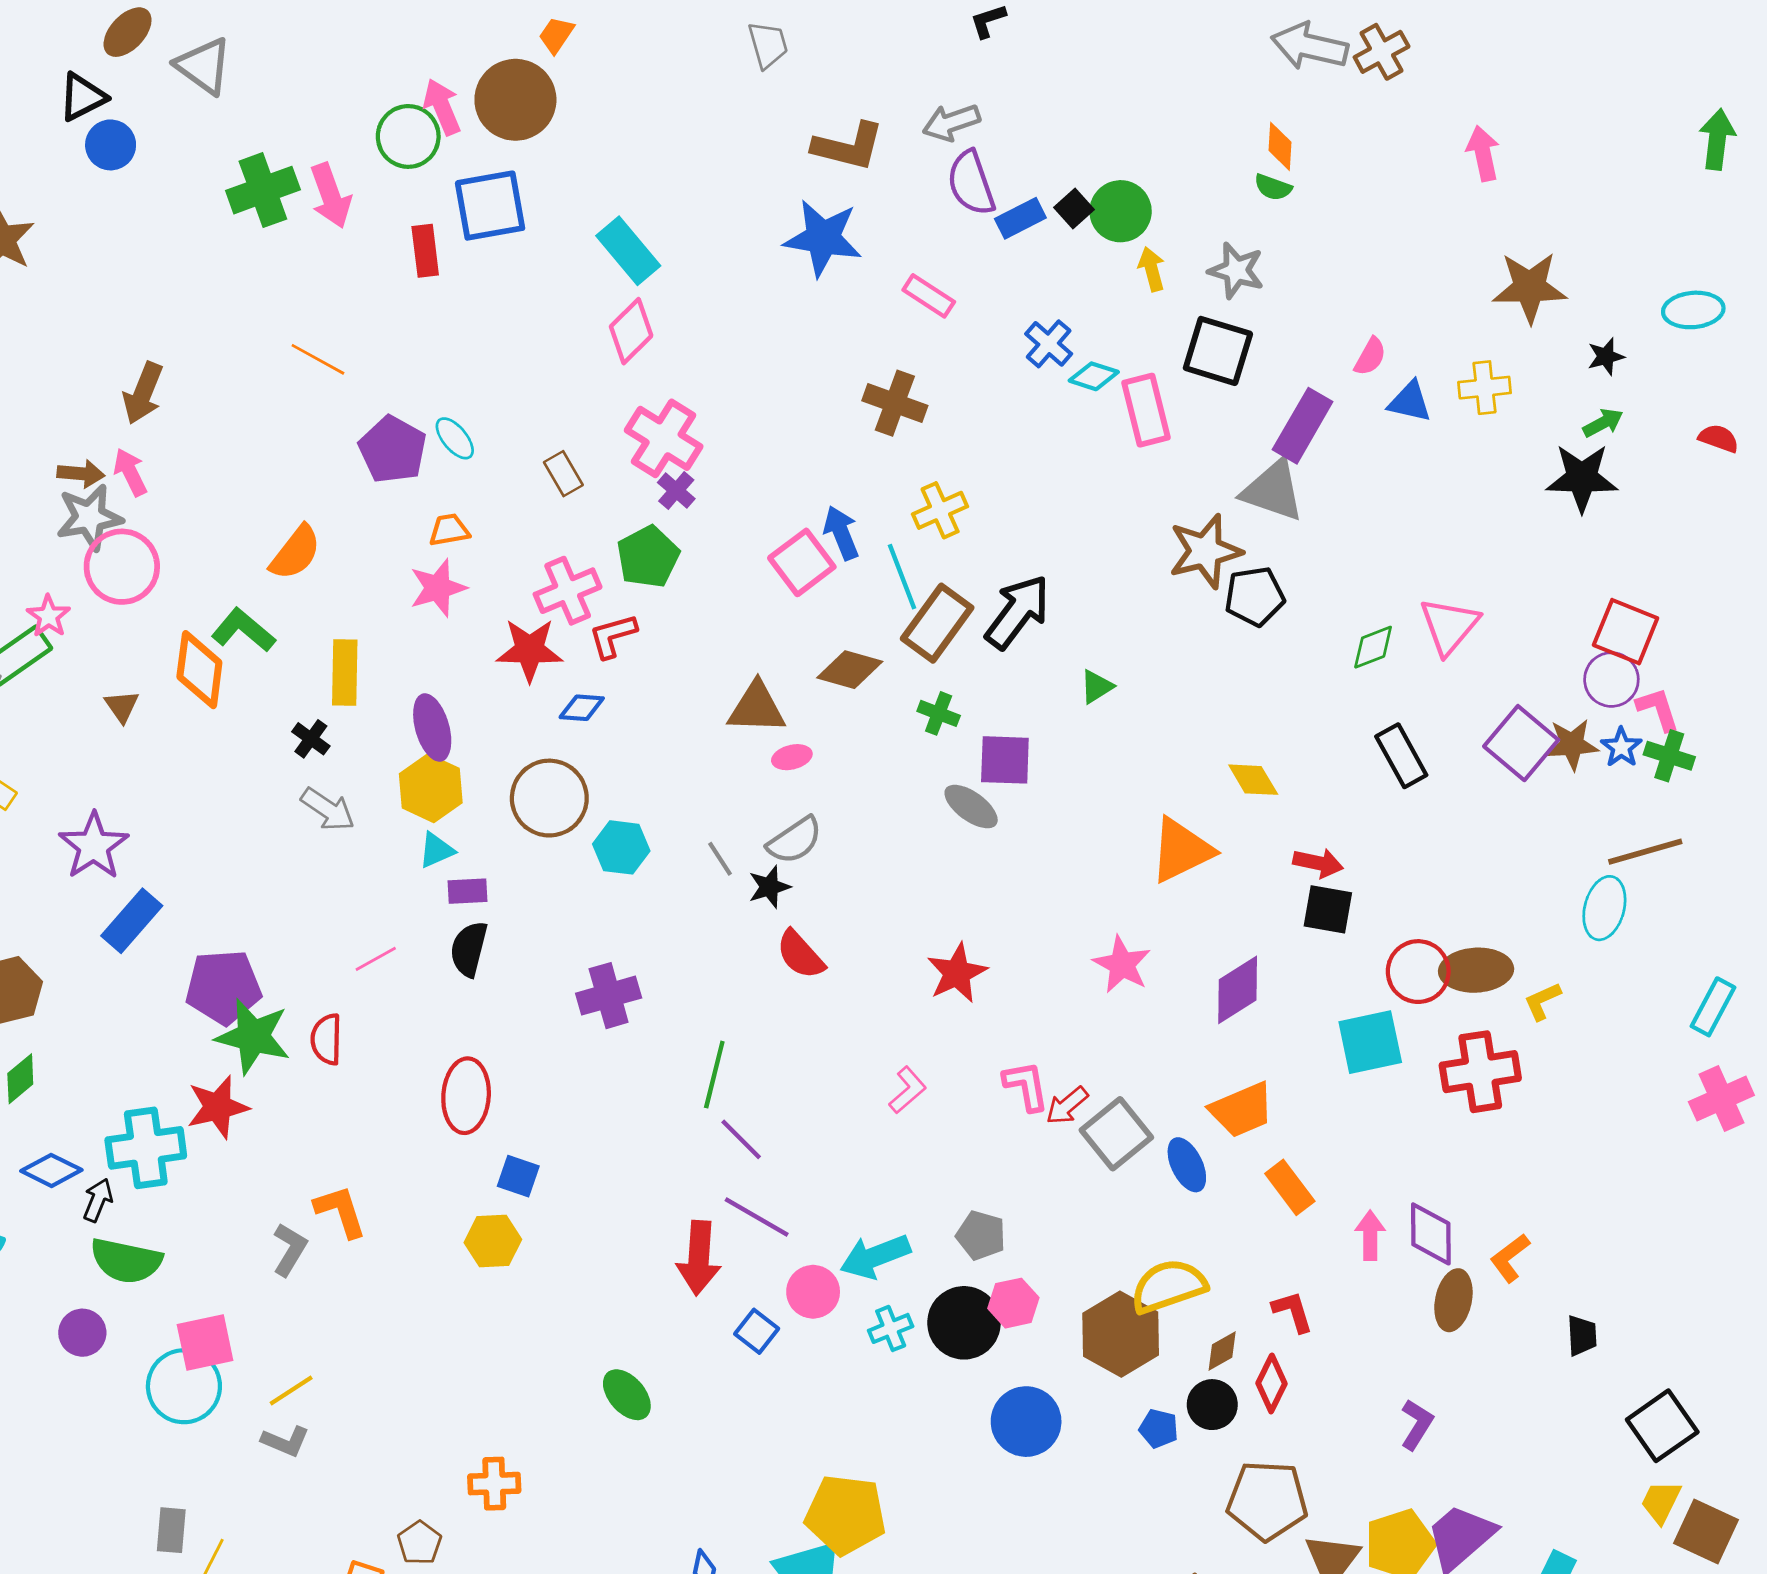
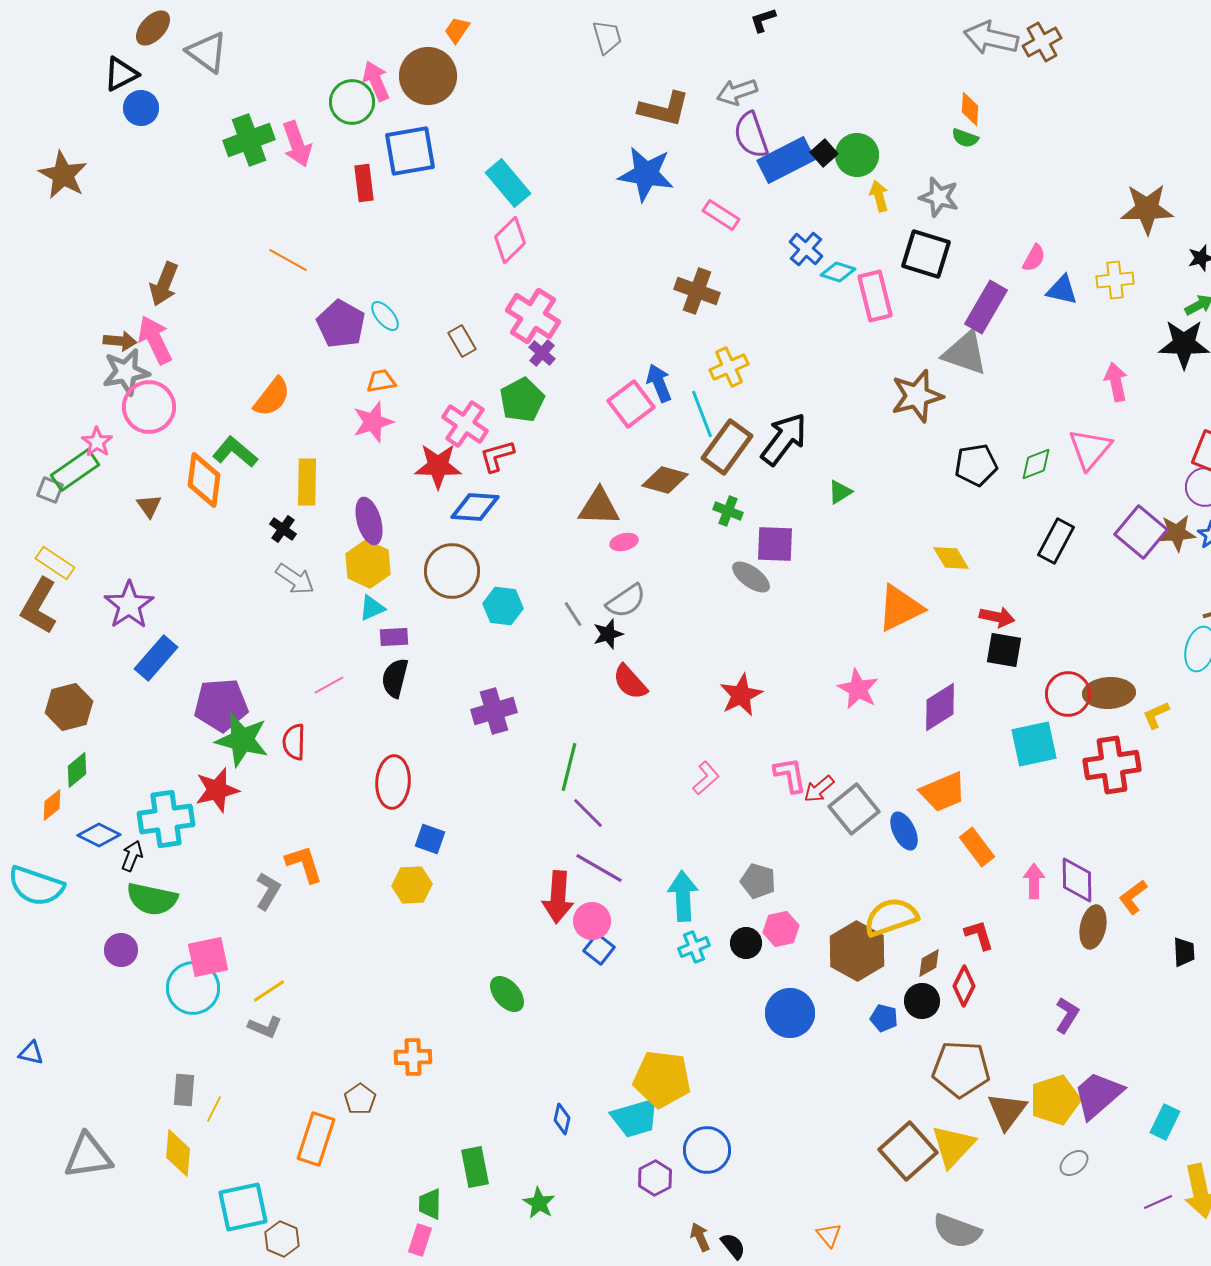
pink arrow: (1483, 153) -> (1116, 382), moved
blue rectangle: (1020, 218) -> (786, 160), size x1.6
pink arrow: (130, 472) -> (155, 340), size x1.4
pink cross: (568, 591) -> (465, 424), turned -33
black pentagon: (1255, 596) -> (976, 465), moved
blue diamond: (582, 708) -> (475, 507), size x1.5
black rectangle: (1401, 756) -> (1056, 541), turned 57
cyan arrow: (875, 1256) -> (683, 896), turned 108
pink circle: (813, 1292) -> (592, 921), moved
black circle: (964, 1323) -> (746, 943), size x0.6

